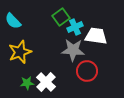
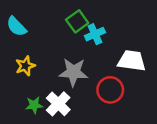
white trapezoid: (96, 36) -> (132, 61), moved
gray star: (73, 50) -> (73, 72), moved
yellow star: (20, 52) -> (25, 66), size x0.7

